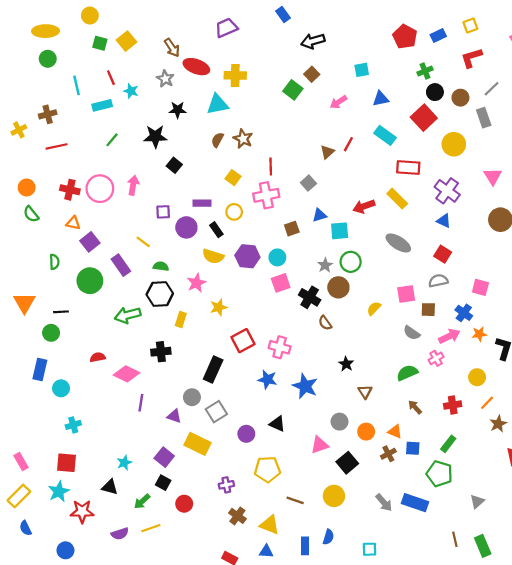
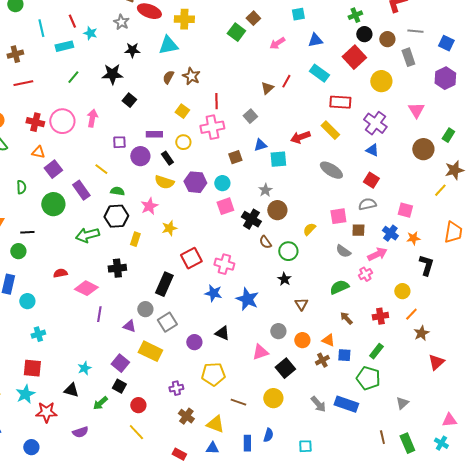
gray line: (492, 89) -> (415, 31), turned 49
green circle: (351, 262) -> (288, 251), moved
orange star: (479, 334) -> (413, 238), moved
yellow line: (151, 528) -> (136, 432), moved, turned 66

